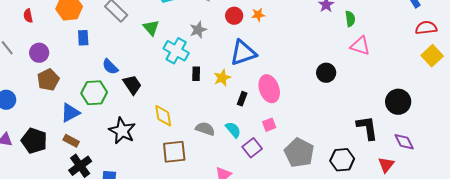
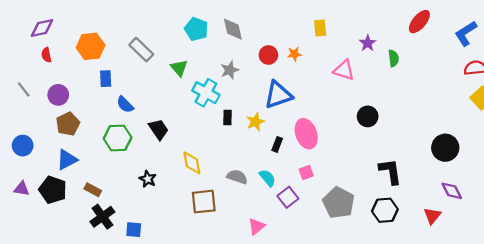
pink triangle: (360, 46) -> (344, 70), moved
blue semicircle: (110, 67) -> (125, 105), moved
blue triangle: (70, 113) -> (67, 160), moved
black L-shape: (367, 128) -> (390, 171), moved
black star: (122, 131) -> (148, 179), size x0.6

